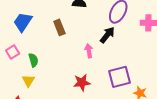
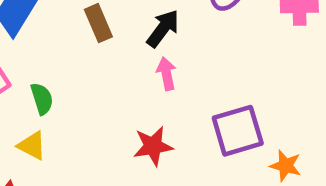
black arrow: (107, 35) -> (163, 28), moved
yellow triangle: (28, 81) -> (32, 146), turned -32

